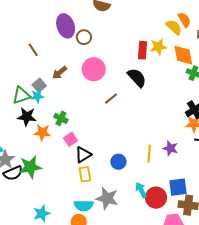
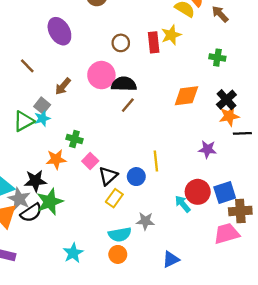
brown circle: (84, 37) -> (121, 43), moved
orange diamond: (183, 55) -> (186, 96), moved, turned -75
black semicircle: (137, 78) -> (124, 84), moved, turned -35
black star: (27, 117) -> (35, 181), moved
yellow line: (149, 154) -> (156, 161), moved
blue circle: (118, 162) -> (136, 177), moved
yellow rectangle: (85, 174) -> (114, 198), turned 56
gray star: (107, 198) -> (145, 221), size x0.7
red circle: (156, 198) -> (198, 192), moved

